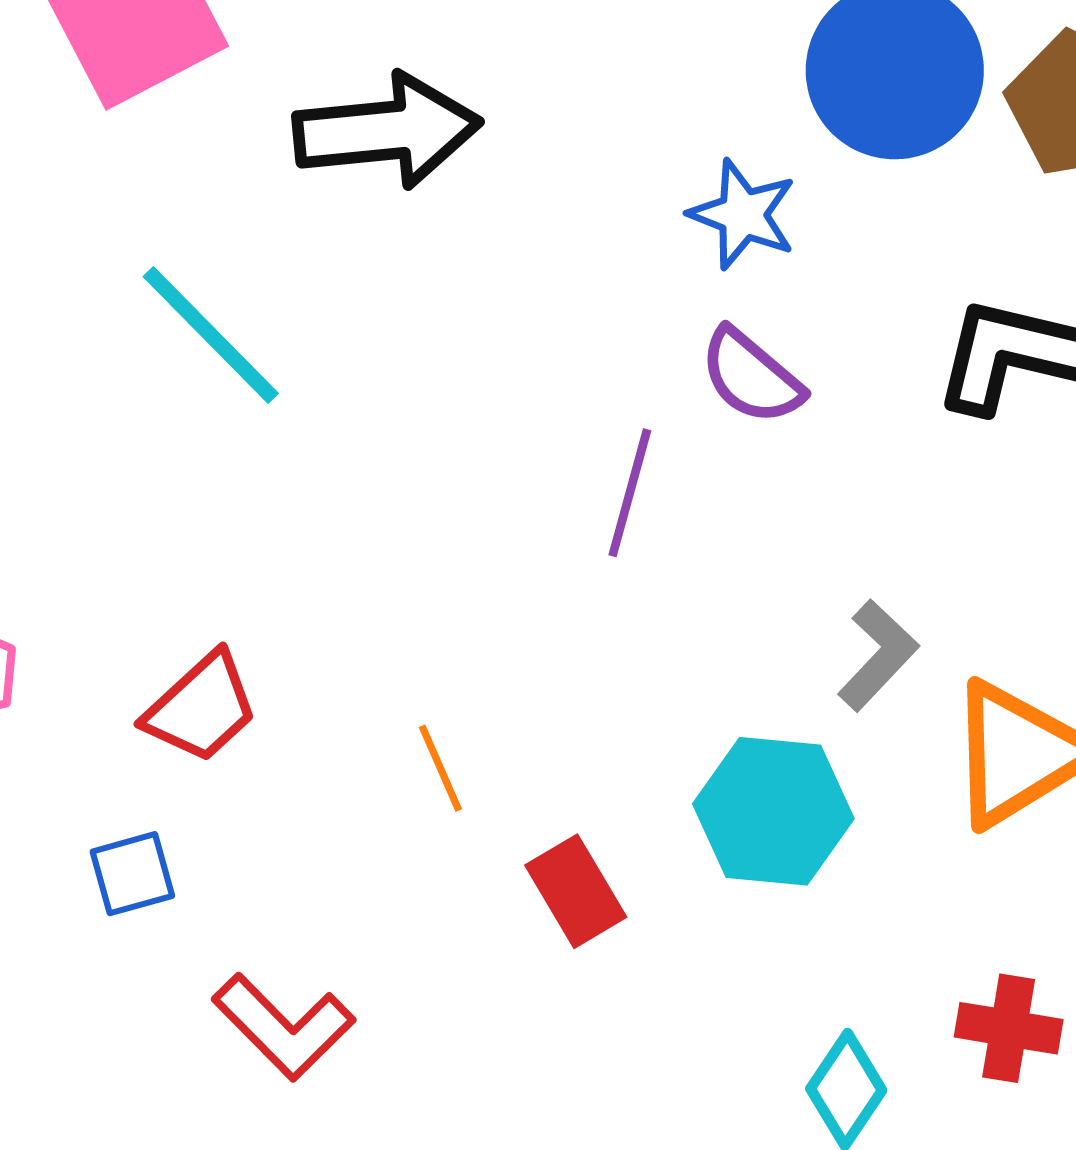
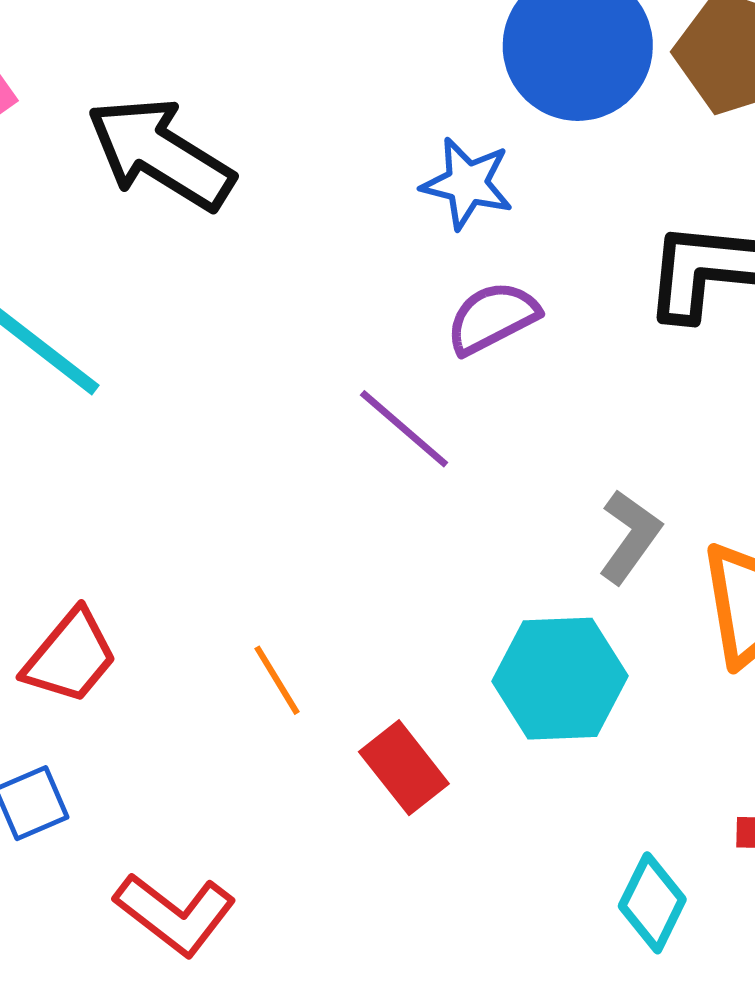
black arrow: (387, 131) -> (160, 154), turned -135
purple semicircle: (751, 376) -> (492, 318), turned 120
purple line: (630, 493) -> (404, 429), turned -57

